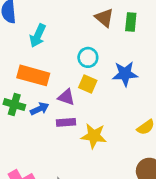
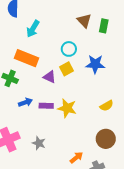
yellow square: (88, 84) -> (67, 69), turned 32
blue arrow: (40, 109) -> (25, 102), moved
purple rectangle: (66, 122) -> (46, 106), moved

